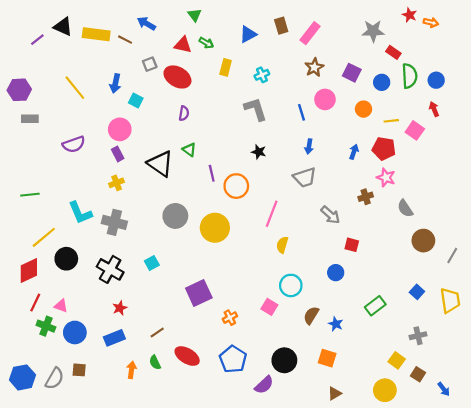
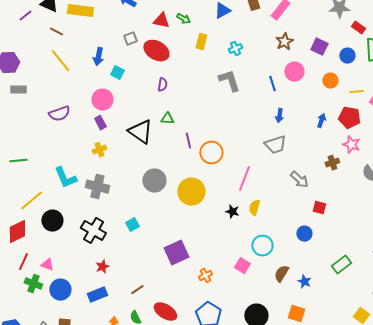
brown line: (125, 40) -> (56, 32), moved
green triangle: (189, 150) -> (167, 119), turned -32
black star: (259, 152) -> (232, 212), moved

